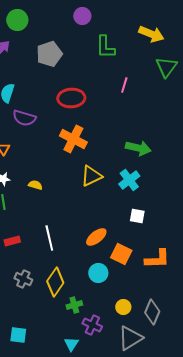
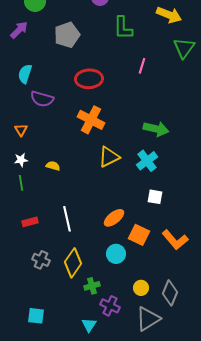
orange L-shape: (157, 259) -> (175, 240), turned 52

